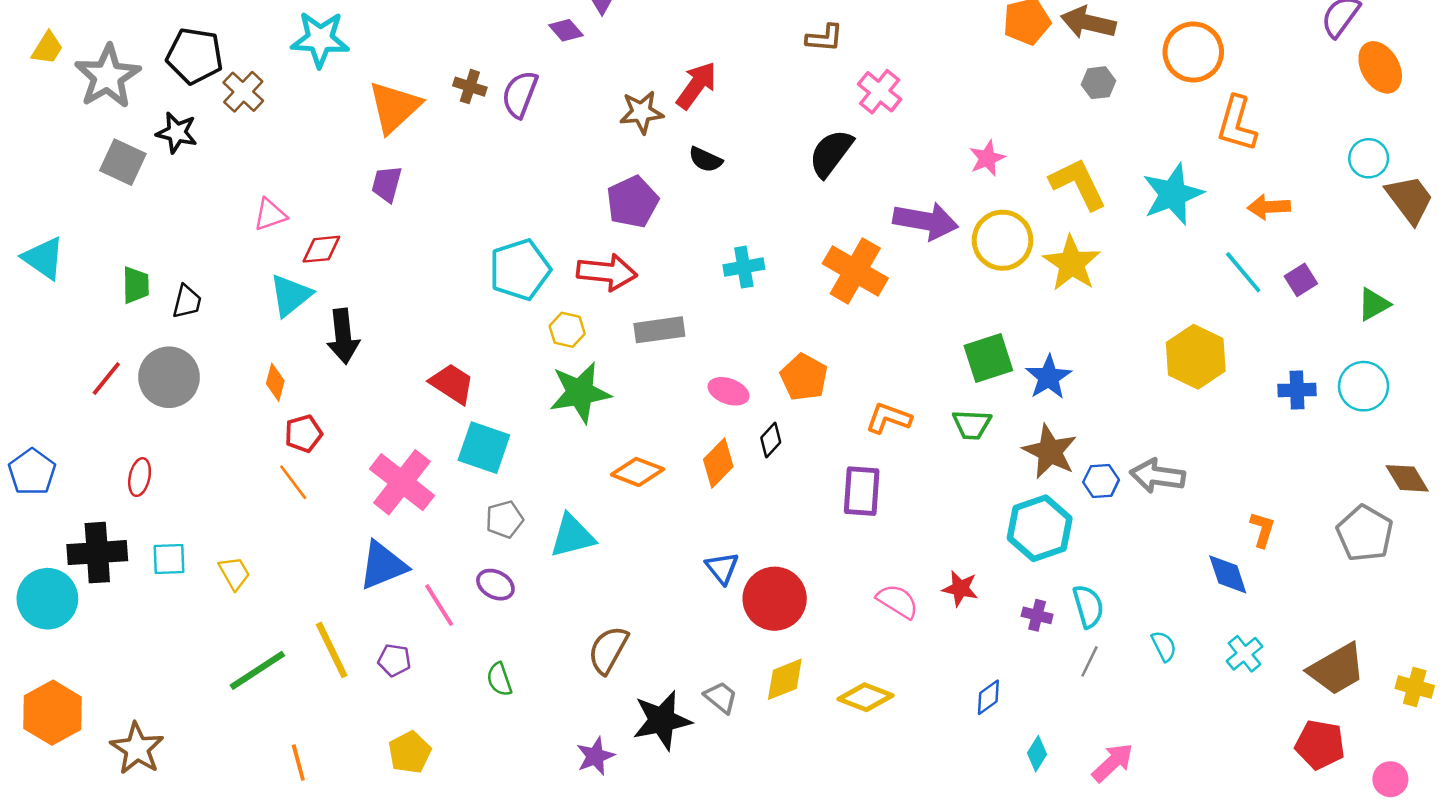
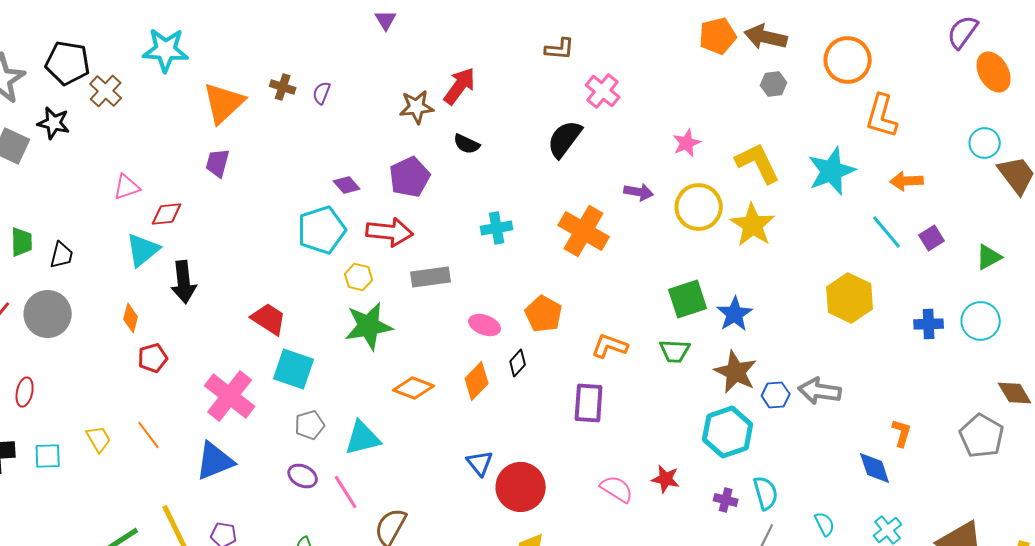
purple diamond: (566, 30) -> (347, 185), moved
purple semicircle: (520, 94) -> (322, 93), size x0.6
purple arrow: (926, 221) -> (639, 192), size x0.6
orange line: (293, 482) -> (149, 435), moved
yellow trapezoid: (234, 573) -> (99, 439), moved
pink line: (439, 605) -> (346, 492), moved

